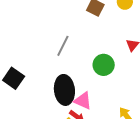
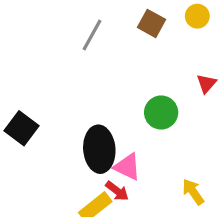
gray line: (63, 46) -> (92, 35), moved

